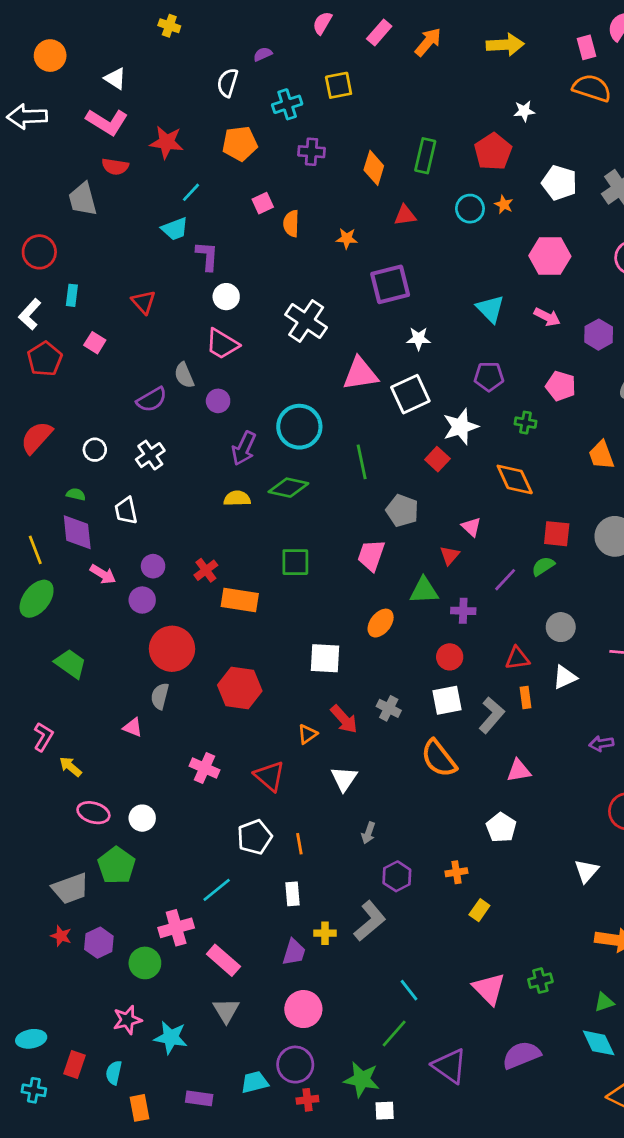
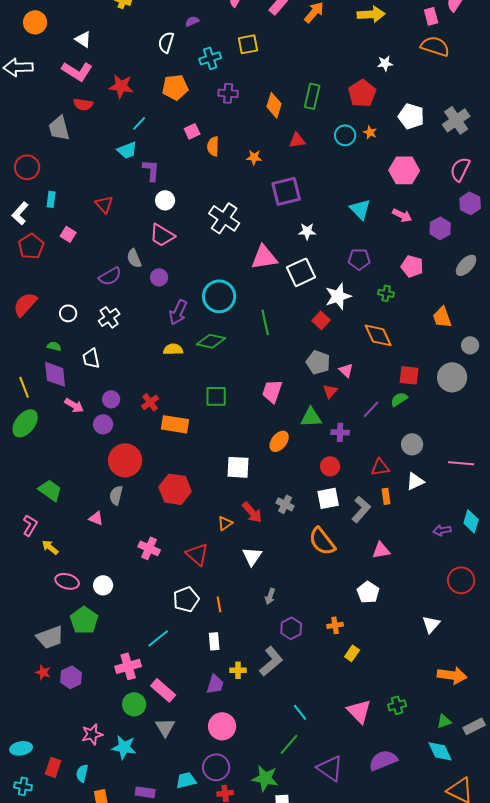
gray pentagon: (402, 511) -> (318, 362), moved
green trapezoid: (70, 664) -> (50, 490), moved
green circle: (145, 963) -> (134, 704), moved

